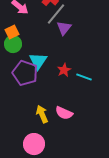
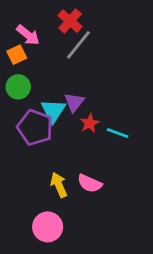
purple triangle: (64, 28) -> (74, 102), moved
orange square: (12, 32) -> (17, 55), moved

